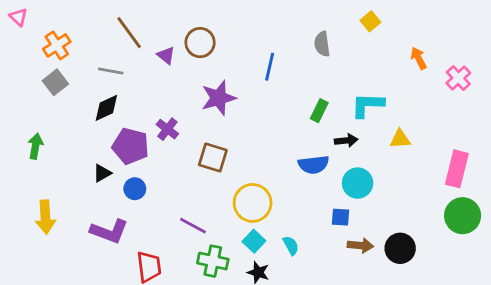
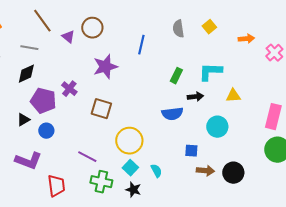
yellow square: (370, 21) -> (209, 27), moved
orange arrow: (419, 58) -> (246, 39), turned 112
cyan circle: (358, 183) -> (217, 127), moved

